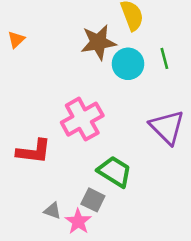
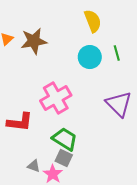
brown star: (98, 42) -> (34, 41), moved
green trapezoid: (115, 172) -> (65, 139), moved

